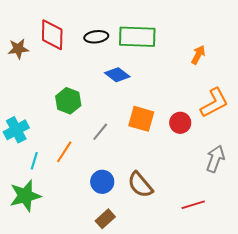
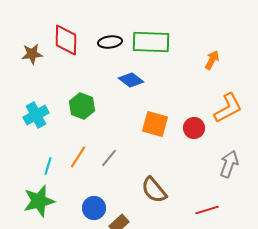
cyan cross: (16, 130) -> (36, 115), moved
gray line: (100, 132) -> (109, 158), moved
blue circle: (102, 182) -> (94, 208), moved

